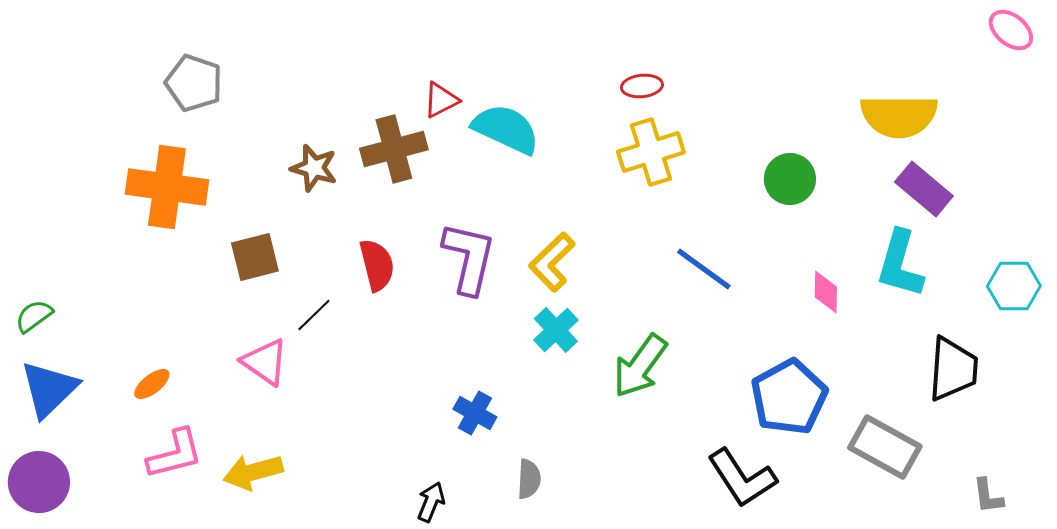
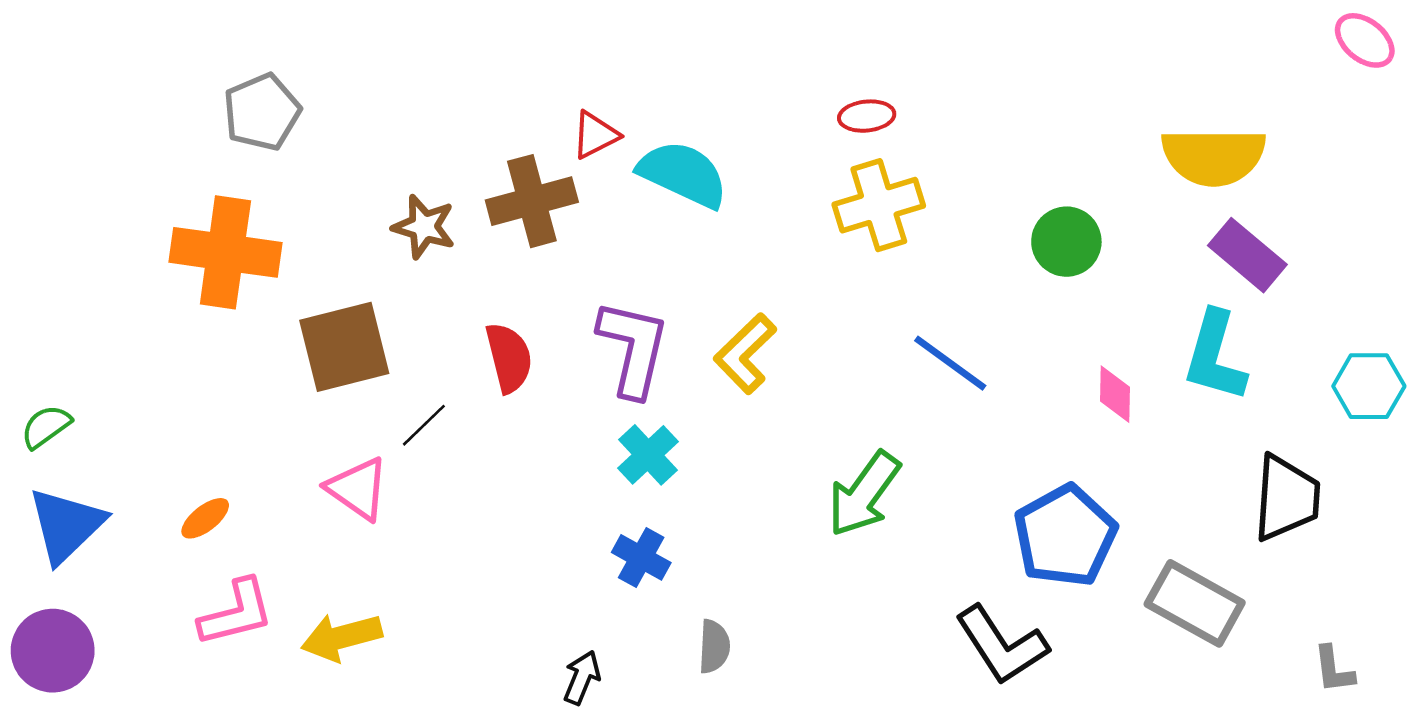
gray pentagon: (194, 83) -> (262, 112), turned 30
brown square: (255, 257) -> (344, 347), size x1.4
cyan cross: (556, 330) -> (648, 455), moved

